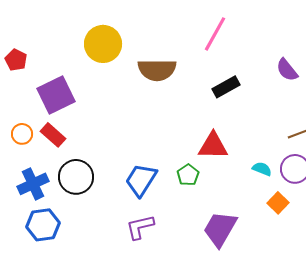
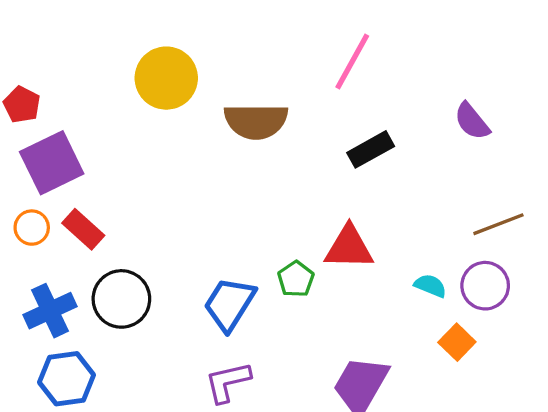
purple square: (56, 95) -> (52, 163), moved
green pentagon: (188, 175) -> (296, 279), moved

